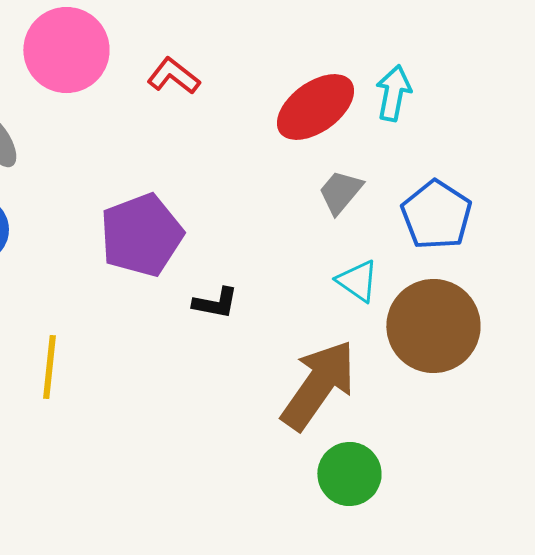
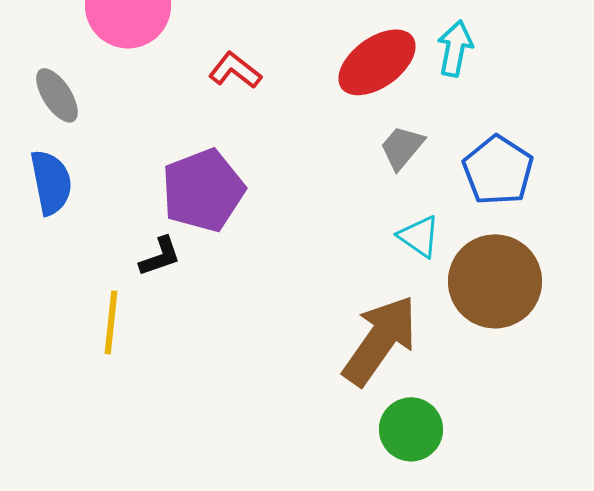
red L-shape: (173, 76) -> (235, 70), moved
black L-shape: (215, 303) -> (160, 256), moved, turned -30

